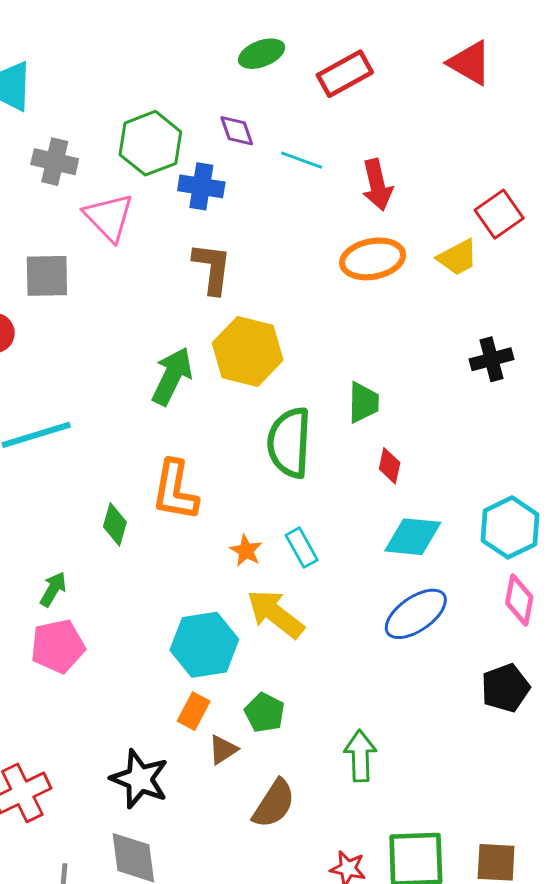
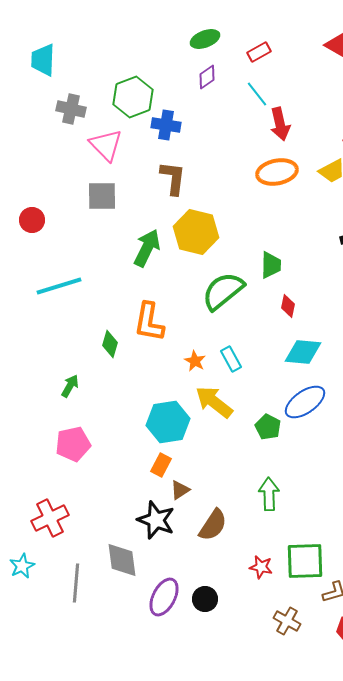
red rectangle: (345, 74) -> (259, 52), size x0.7
purple diamond: (237, 131) -> (207, 77), moved, turned 75
cyan line: (302, 160) -> (257, 94), moved, turned 32
gray square: (47, 276) -> (102, 196), moved
green semicircle: (289, 443) -> (223, 291), turned 48
pink pentagon: (58, 646) -> (73, 444), moved
green pentagon: (265, 713) -> (268, 427), moved
black star: (140, 779) -> (156, 520), moved

